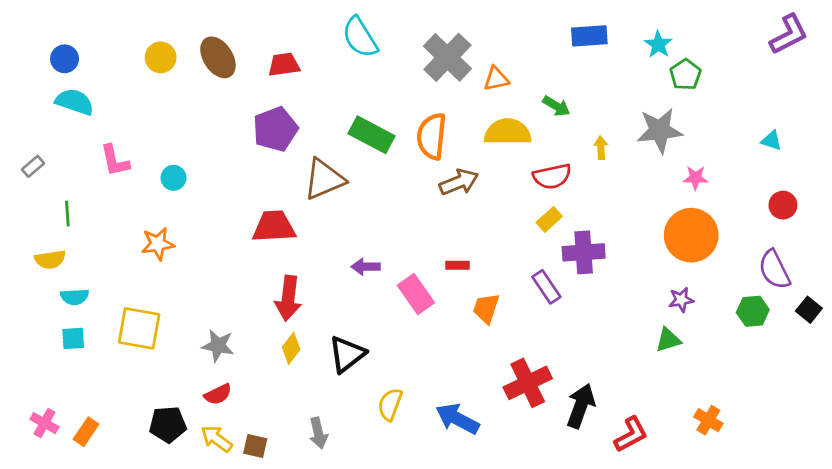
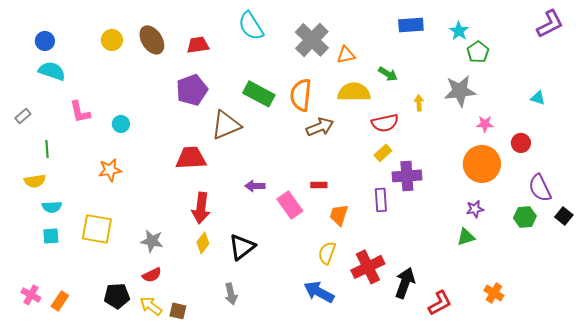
red circle: (783, 205) -> (521, 143), moved
purple rectangle: (546, 287) -> (381, 200), turned 30
yellow semicircle: (390, 404) -> (327, 253), moved
gray arrow: (318, 433) -> (231, 294), moved

